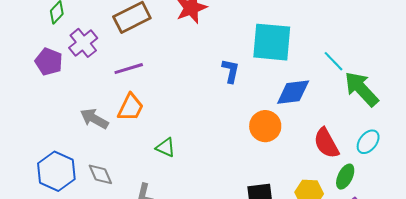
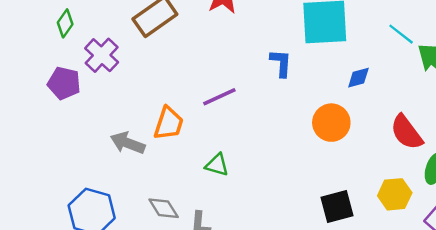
purple line: (129, 69) -> (219, 97), moved
blue diamond: (293, 92) -> (358, 78), size x0.6
gray diamond: (100, 174) -> (164, 208), moved

